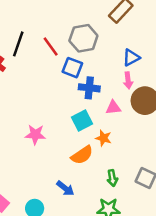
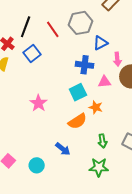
blue triangle: (131, 58) -> (100, 43), moved
blue square: (72, 68) -> (32, 53), moved, turned 30
pink star: (35, 135) -> (38, 103), turned 30

